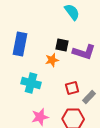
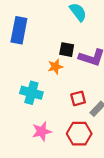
blue rectangle: (20, 44) -> (19, 30), moved

